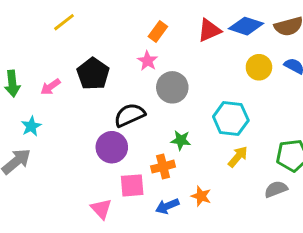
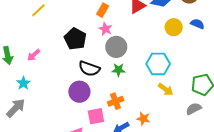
pink star: (147, 61) -> (105, 29), moved
black pentagon: (93, 74) -> (75, 39), moved
black semicircle: (130, 115) -> (89, 69), turned -130
green star: (181, 140) -> (118, 70), moved
yellow arrow: (238, 157) -> (166, 89), turned 91

